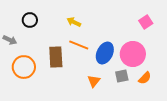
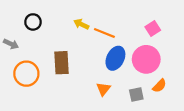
pink square: (146, 22) -> (153, 29), moved
orange line: (79, 45) -> (104, 33), moved
gray square: (122, 76) -> (136, 95), moved

